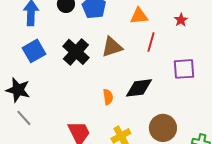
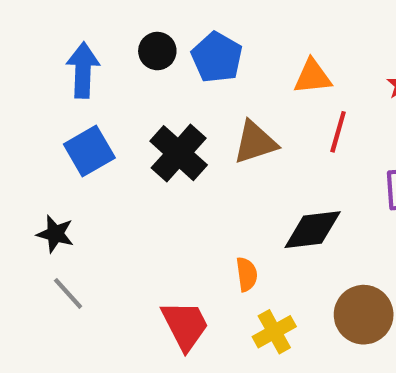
black star: (18, 90) -> (55, 234), size x0.7
orange semicircle: (108, 97) -> (247, 274), moved

